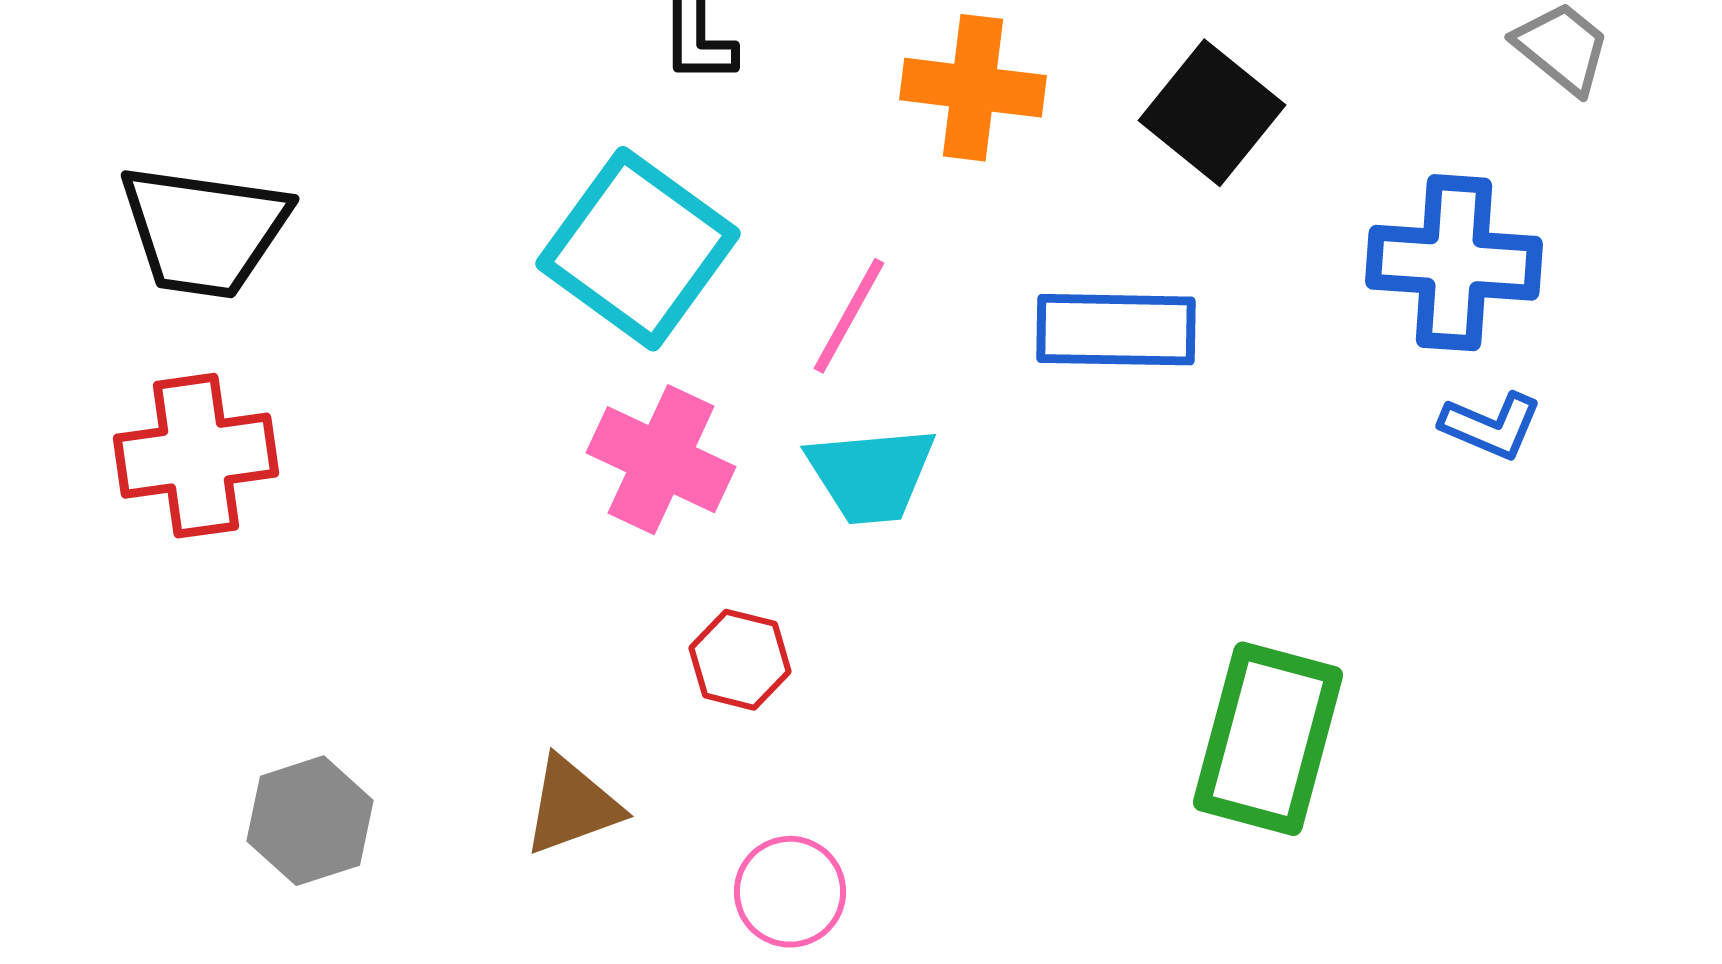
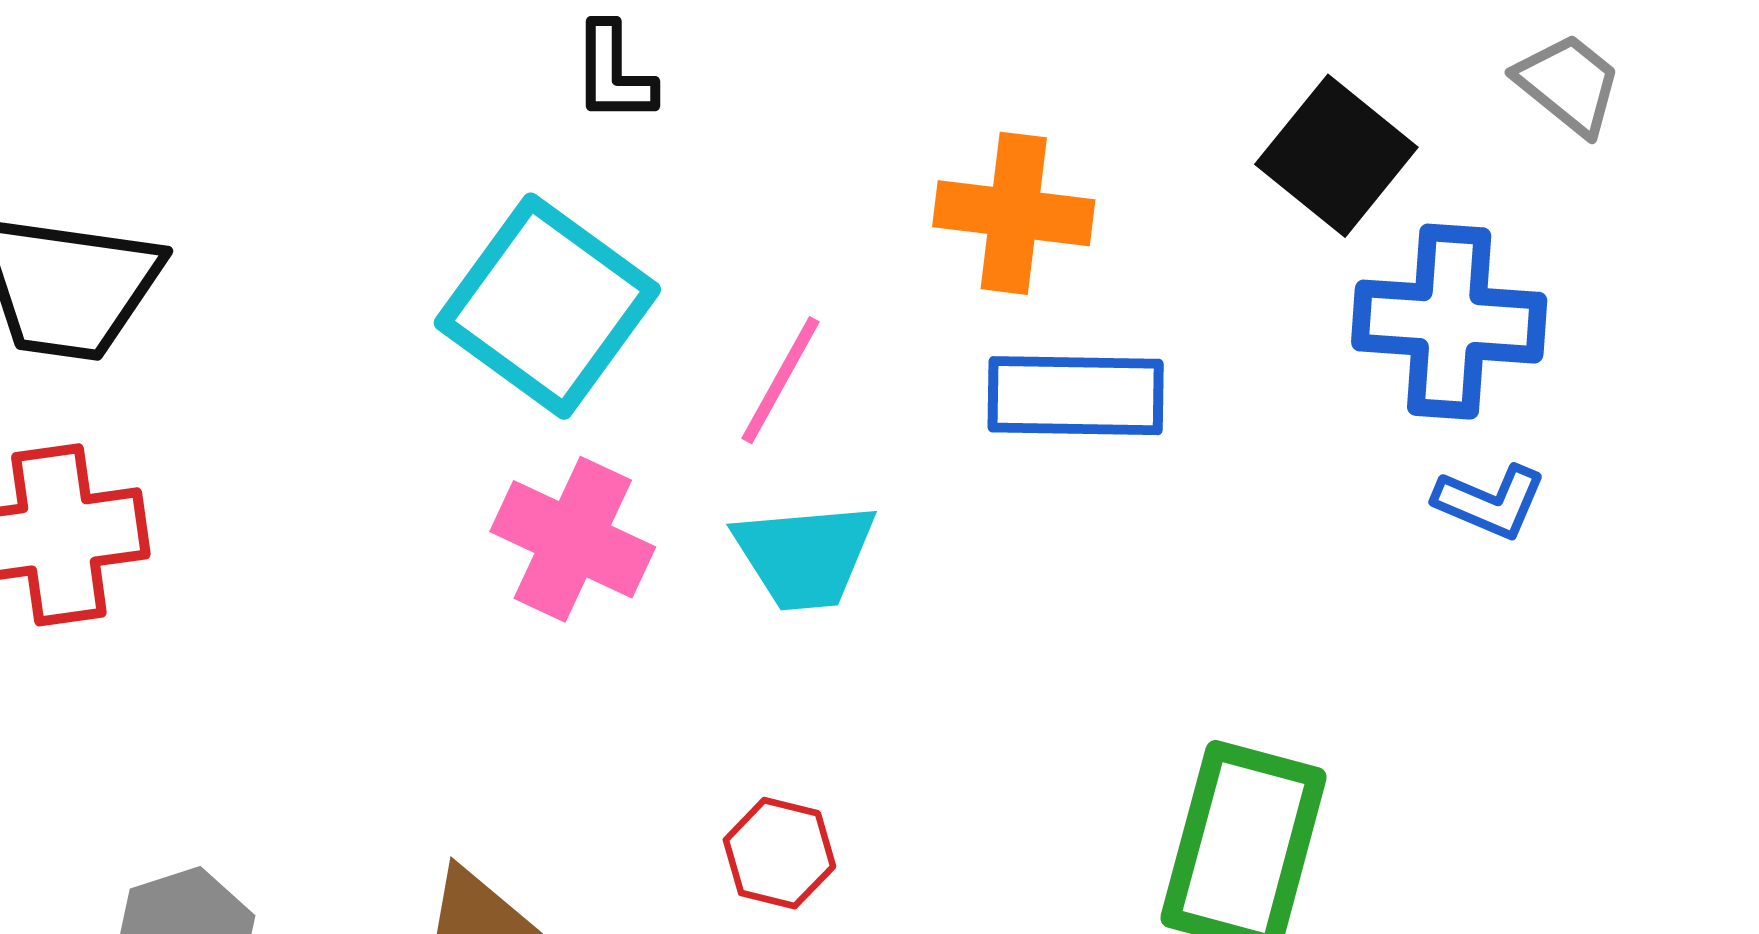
orange cross: (973, 88) -> (1014, 213), moved
black square: (1212, 113) -> (1336, 156), moved
red hexagon: (740, 660) -> (779, 853), moved

